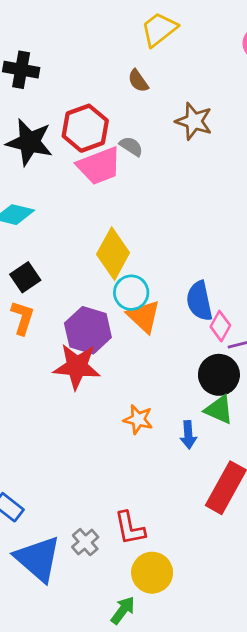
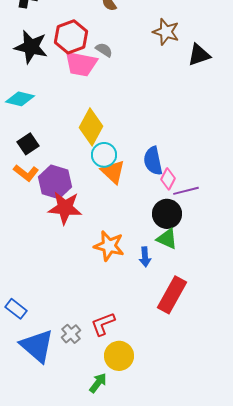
brown star: (194, 121) -> (166, 32), moved
pink trapezoid: (99, 166) -> (81, 64), turned 32
orange L-shape: (22, 318) -> (26, 173), turned 110
purple hexagon: (88, 330) -> (55, 182), moved
orange star: (138, 419) -> (109, 246), size x1.4
red L-shape: (130, 528) -> (103, 324), turned 80

